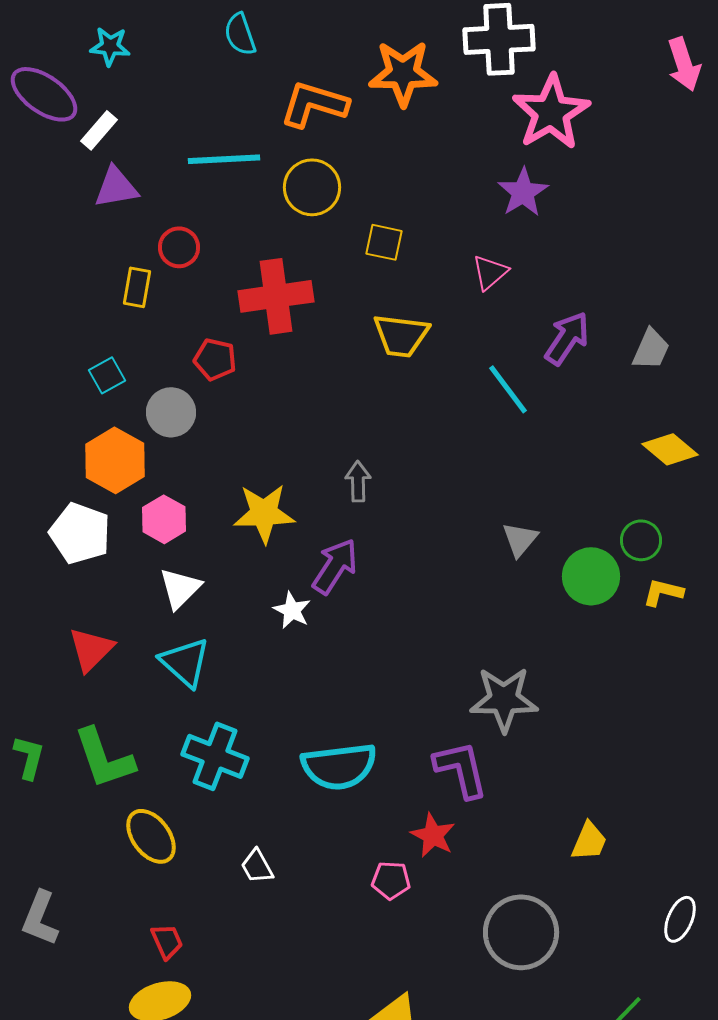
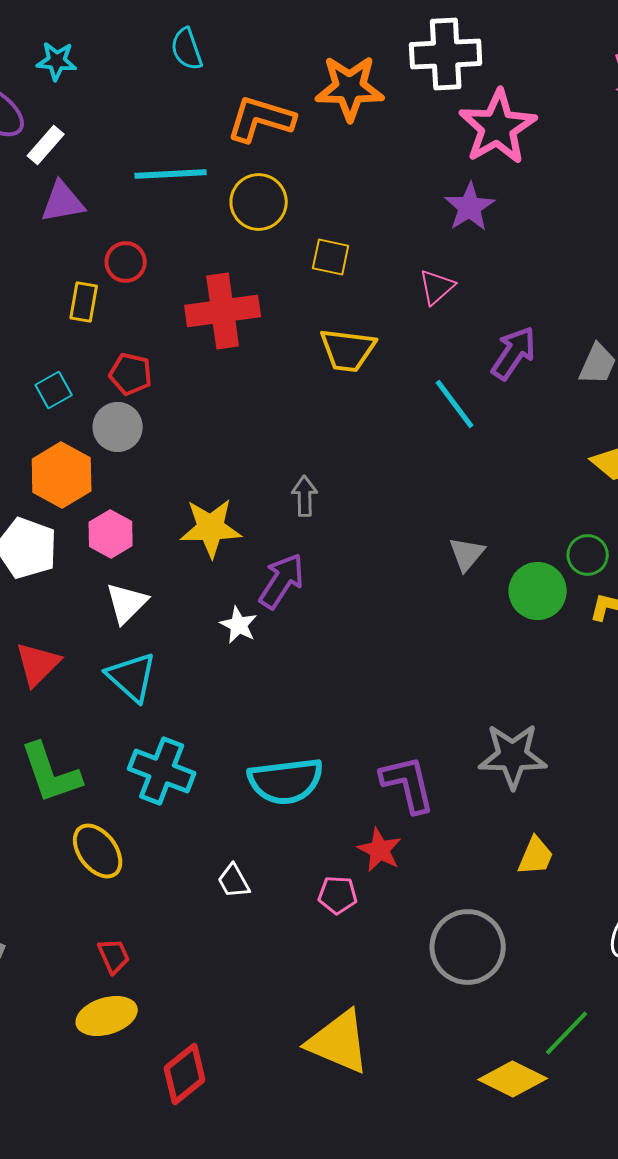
red pentagon: (215, 359) -> (131, 374), moved
gray star: (504, 699) -> (513, 756), moved
white trapezoid: (257, 866) -> (234, 881), moved

